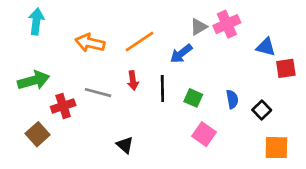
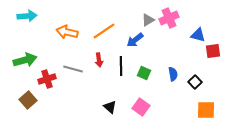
cyan arrow: (36, 21) -> (27, 16), turned 78
pink square: (204, 134) -> (141, 107), moved
black triangle: (125, 145) -> (110, 107), moved

